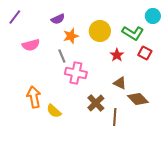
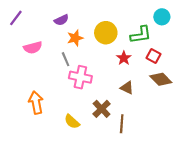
green L-shape: (133, 33) -> (141, 35), turned -40
brown diamond: (138, 99) -> (161, 79), moved
yellow semicircle: (54, 111) -> (72, 122), moved

